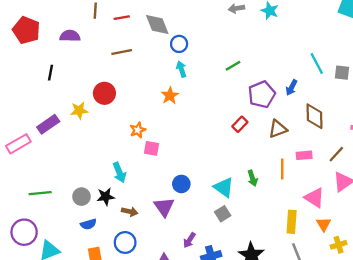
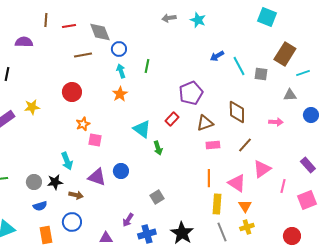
brown line: (122, 52) -> (83, 55), moved
green line: (233, 66) -> (147, 66), moved, turned -48
blue arrow: (292, 88) -> (217, 56), moved, turned 32
red circle: (104, 93) -> (72, 92), moved
orange star: (170, 96) -> (120, 94), moved
brown line: (336, 154) -> (245, 145), moved
pink rectangle: (304, 155) -> (213, 145), moved
orange line: (282, 169) -> (209, 178), moved
green arrow: (252, 178) -> (158, 148), moved
cyan triangle: (224, 187) -> (142, 129), moved
purple triangle: (164, 207) -> (97, 177), moved, turned -36
yellow cross: (339, 245) -> (247, 227), moved

